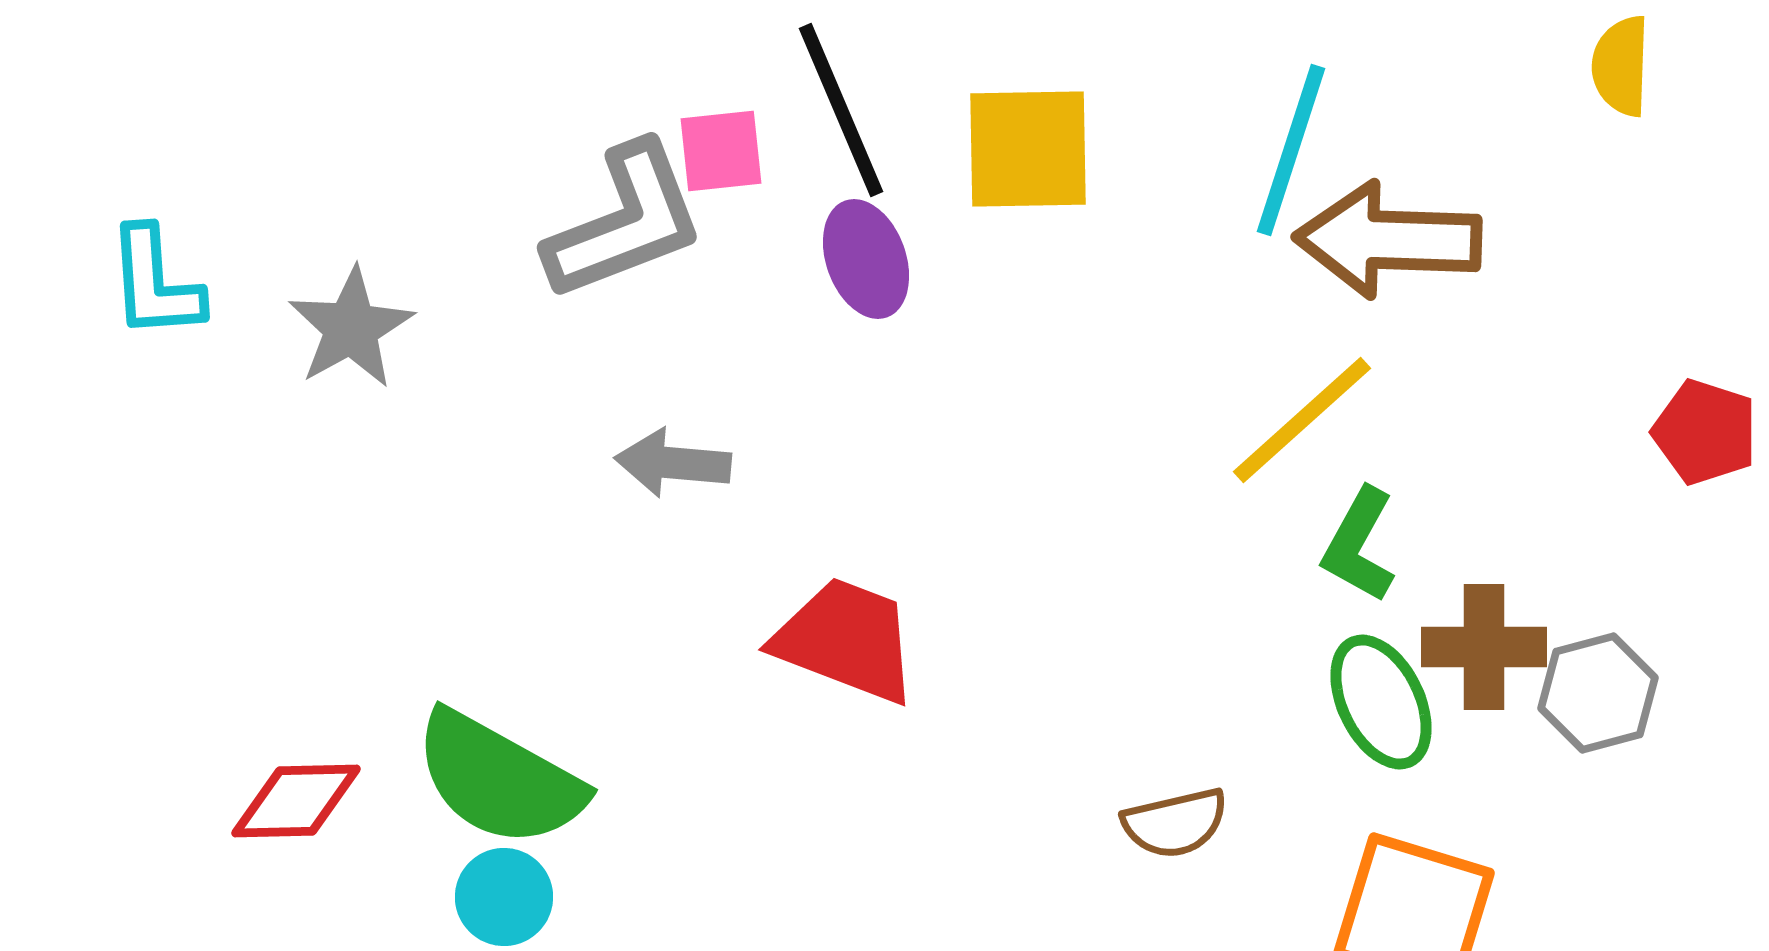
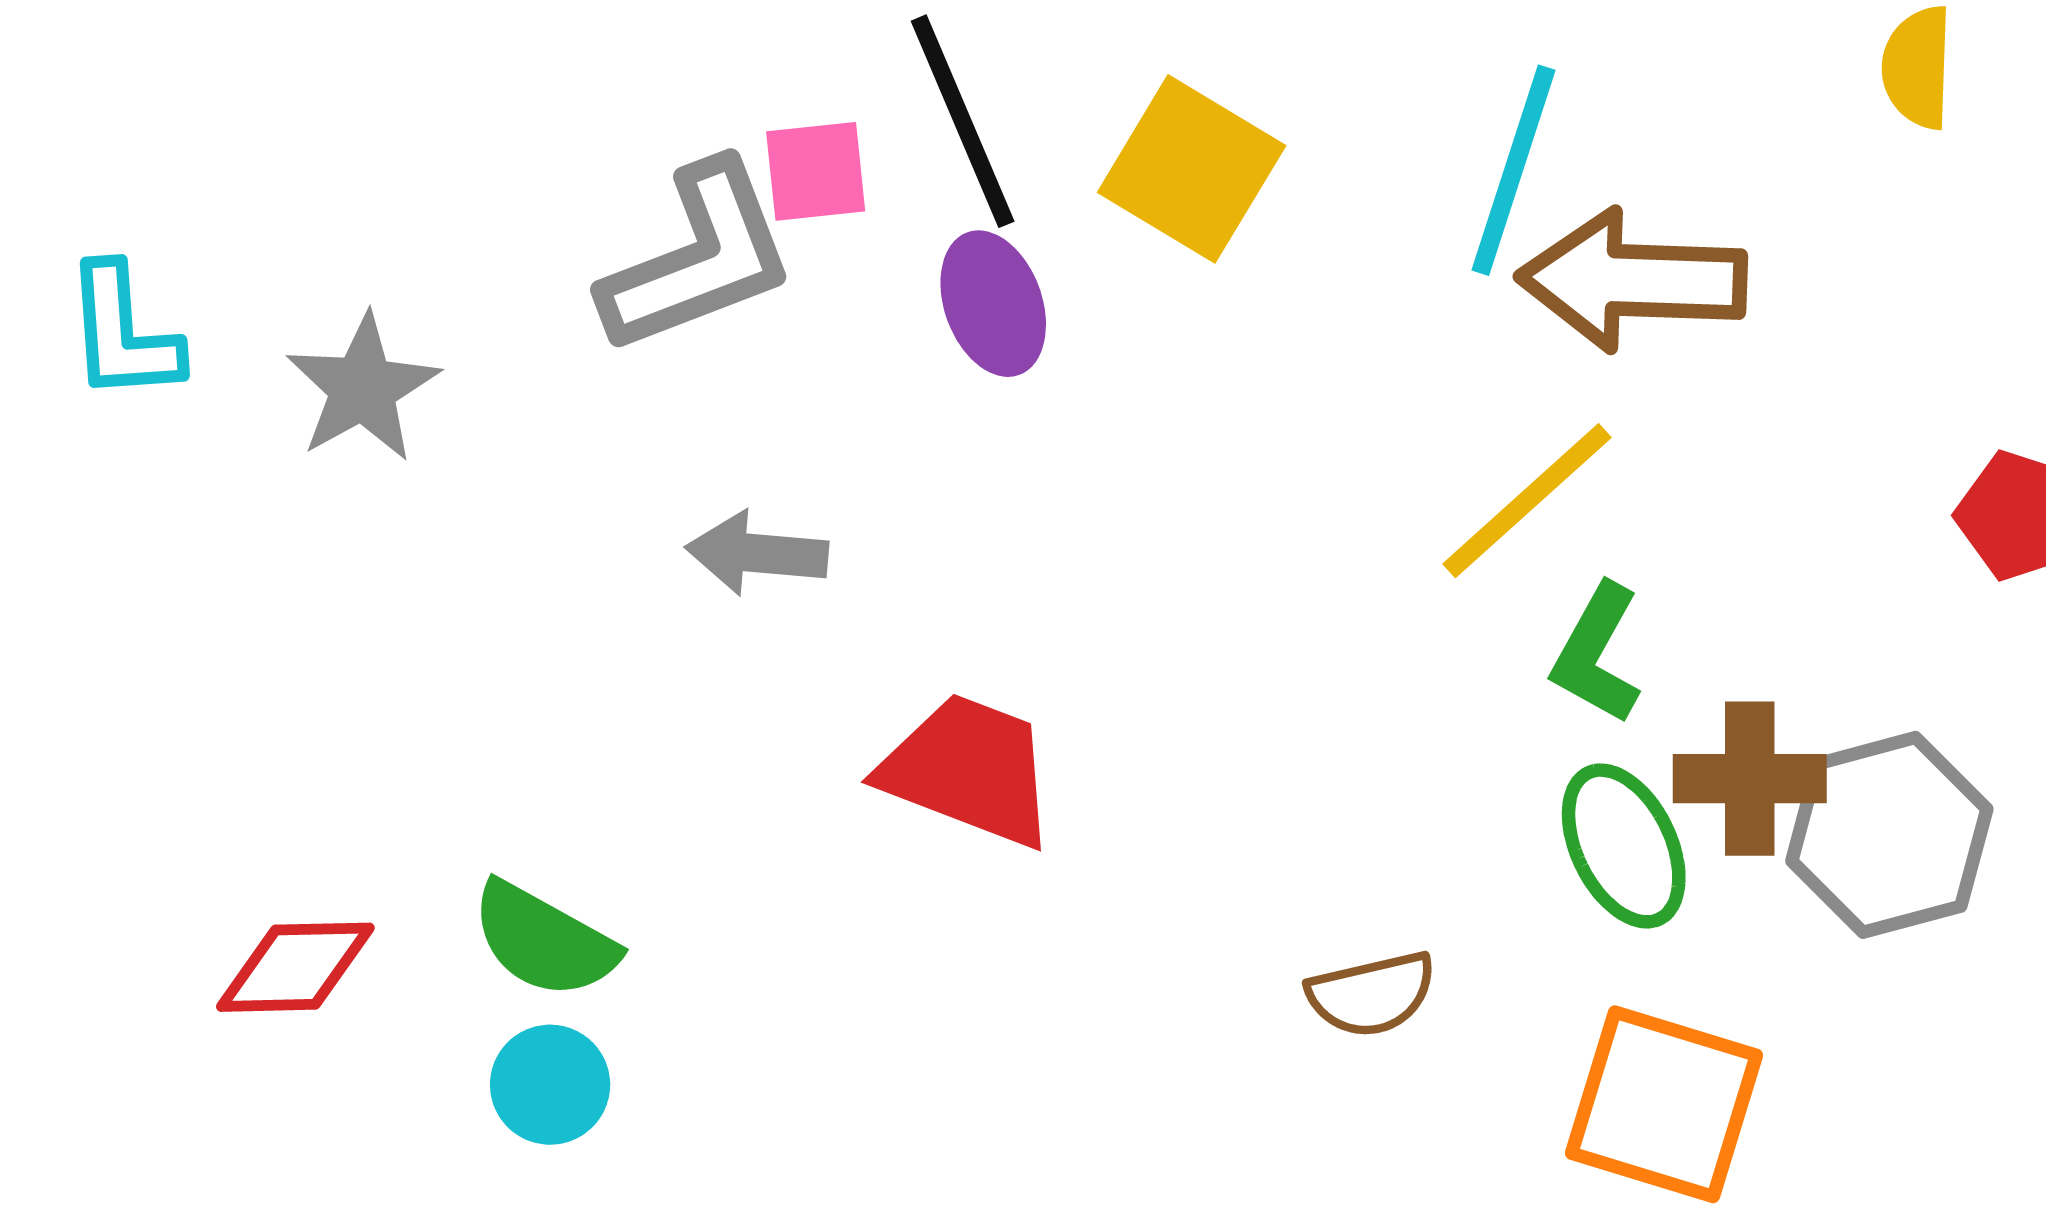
yellow square: (1028, 149) -> (1192, 169), turned 32
gray hexagon: (1598, 693) -> (1889, 835), size x1.4
green semicircle: (499, 779) -> (544, 940), size x0.7

